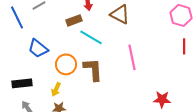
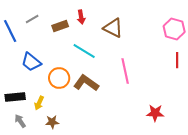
brown rectangle: (74, 20) -> (60, 26), moved
brown L-shape: (93, 69) -> (86, 83), turned -50
yellow arrow: (56, 89) -> (39, 103), moved

